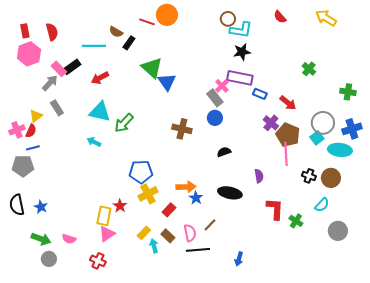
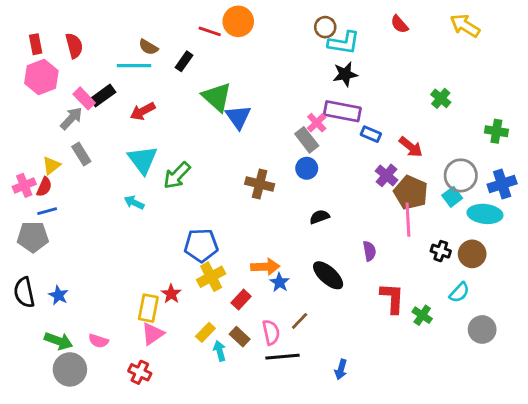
brown semicircle: (116, 32) -> (148, 47), moved
cyan triangle: (100, 112) -> (143, 160), turned 40
black ellipse: (230, 193) -> (328, 275), turned 30
gray circle: (49, 259) -> (70, 369), size x1.5

